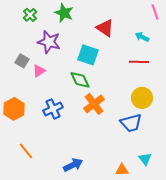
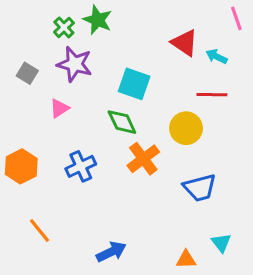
green cross: (30, 15) -> (64, 27), moved
red triangle: (105, 28) -> (184, 43), moved
gray square: (22, 61) -> (27, 73), moved
yellow circle: (142, 98) -> (186, 128), moved

